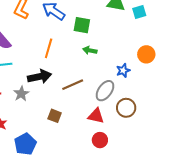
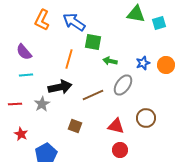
green square: (82, 25) -> (93, 42), moved
blue star: (123, 70) -> (143, 63), moved
gray ellipse: (105, 91) -> (123, 85), moved

